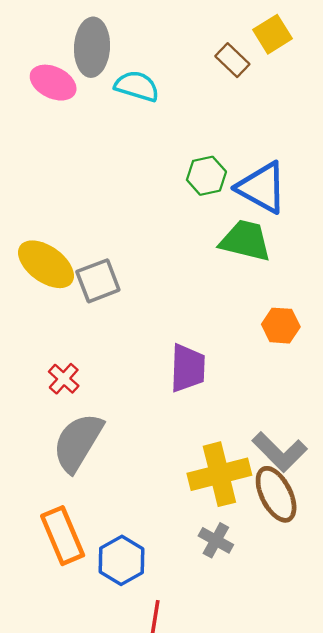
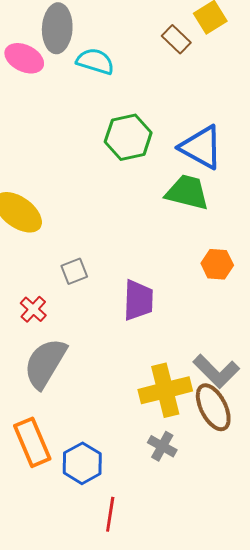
green hexagon: (206, 176) -> (128, 137), moved, size x1.4
gray square: (98, 281) -> (74, 271), moved, size x0.7

